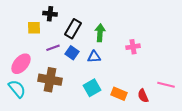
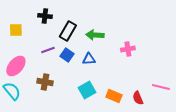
yellow square: (34, 28) -> (16, 30), moved
green arrow: (100, 33) -> (95, 35), turned -90
brown cross: (50, 80) -> (45, 82), size x0.7

